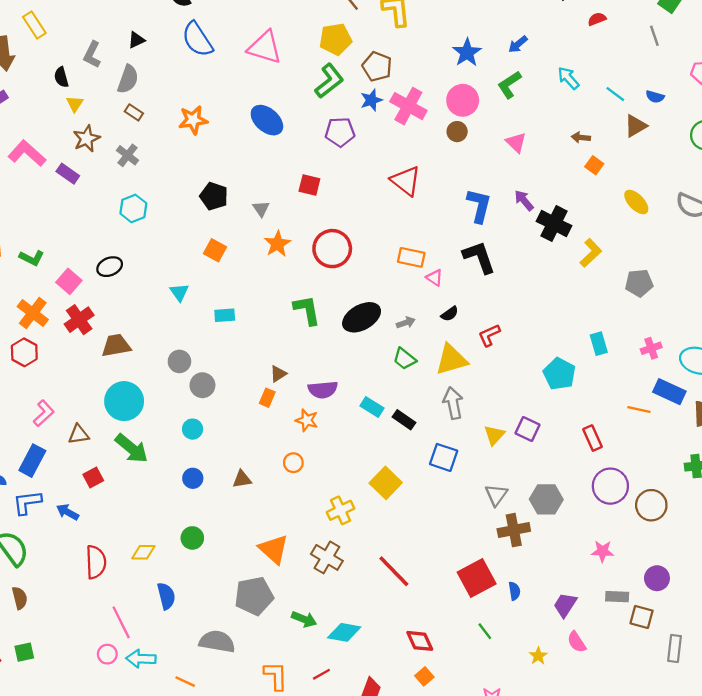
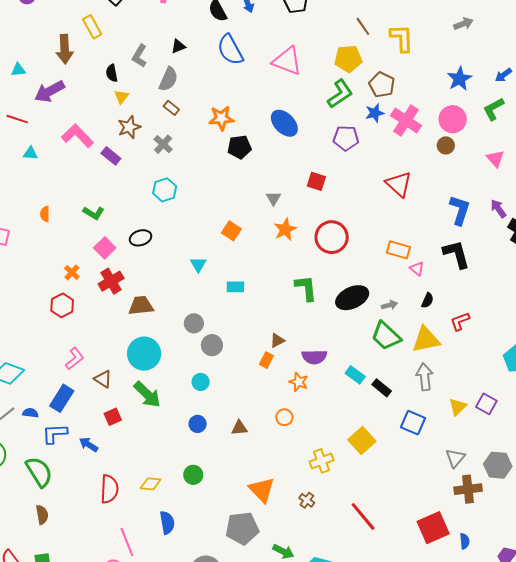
black pentagon: (214, 196) -> (239, 147), moved, turned -30
green L-shape: (32, 258) -> (94, 213), moved
orange cross: (33, 313) -> (72, 272), size x0.6
black semicircle: (450, 314) -> (428, 300), turned -35
green trapezoid: (405, 359) -> (386, 336), size x1.5
brown triangle: (79, 434) -> (103, 379), turned 36
brown cross: (327, 557) -> (307, 500), size x0.6

